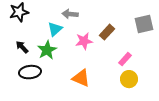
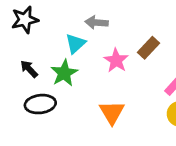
pink star: (84, 41) -> (116, 60), turned -30
orange triangle: (81, 78) -> (112, 112), turned 36

